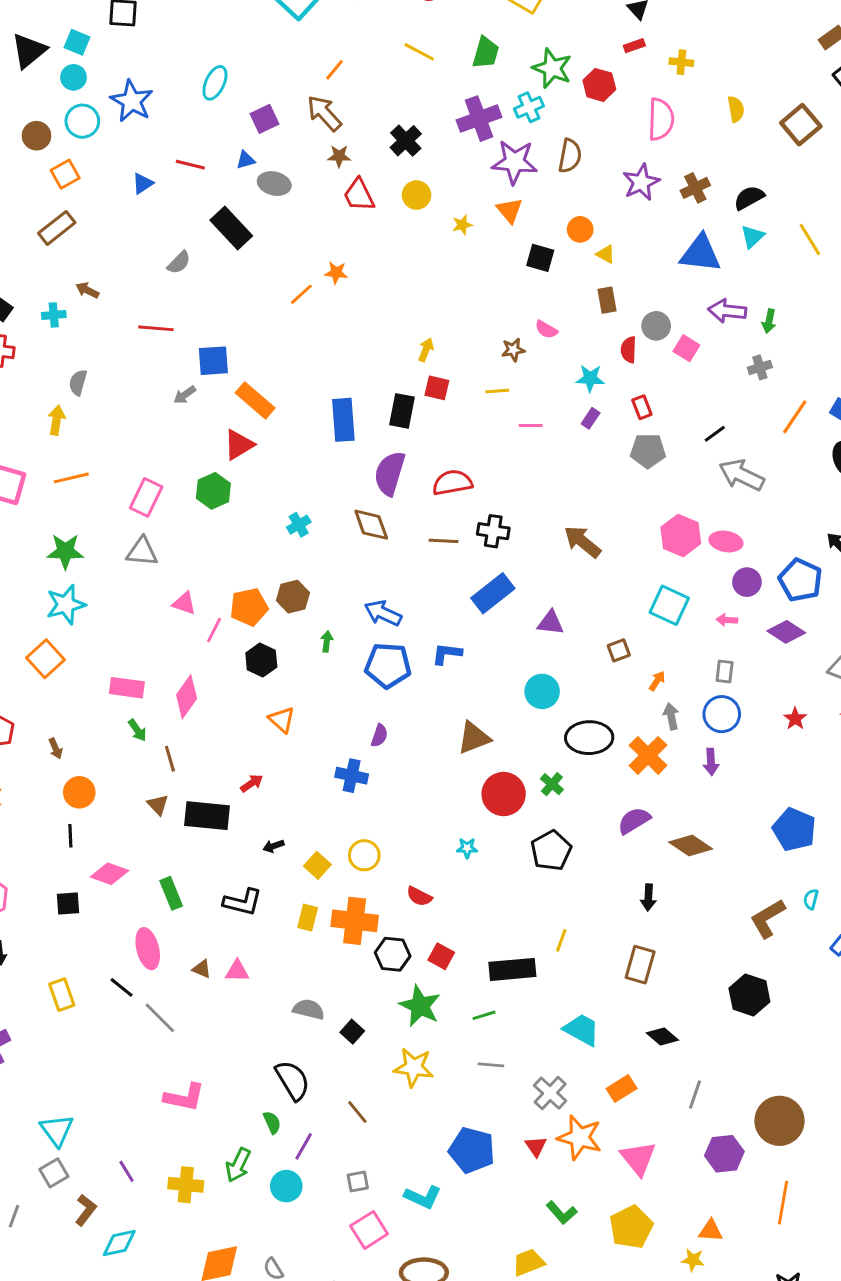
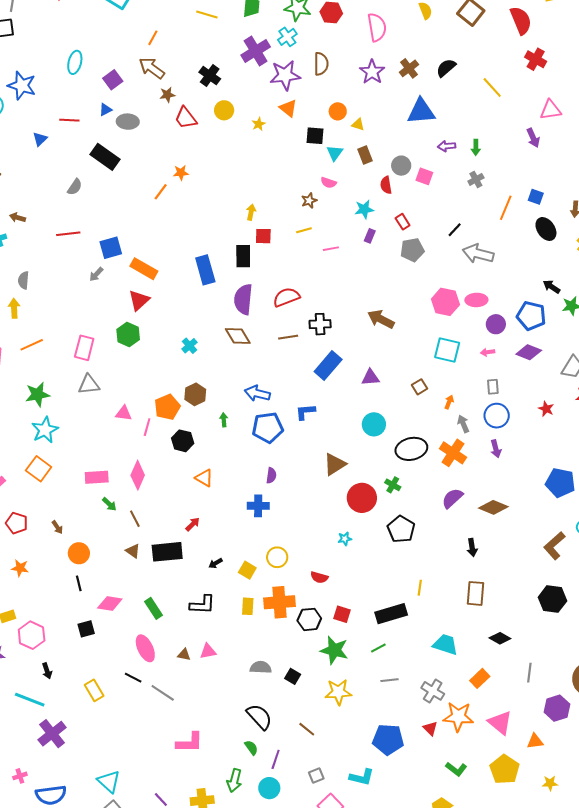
cyan triangle: (752, 237) -> (335, 153), moved
purple arrow: (727, 311) -> (447, 146), size x0.7
orange triangle: (711, 1231) -> (535, 741), moved

